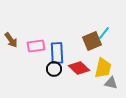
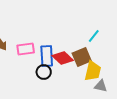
brown square: (92, 41) -> (82, 57), moved
red diamond: (79, 68) -> (63, 58), moved

